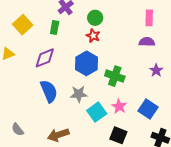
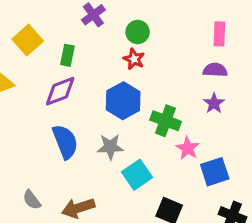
green rectangle: (55, 27) -> (67, 55), moved
purple star: (156, 70) -> (214, 103), moved
pink star: (119, 106) -> (188, 148), moved
blue square: (148, 109) -> (215, 172), turned 36
gray semicircle: (18, 130) -> (32, 200), moved

